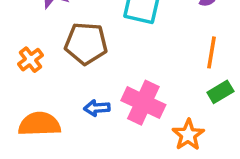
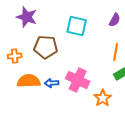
orange cross: (30, 60) -> (15, 56), turned 32
orange semicircle: (39, 124) -> (29, 81), moved

